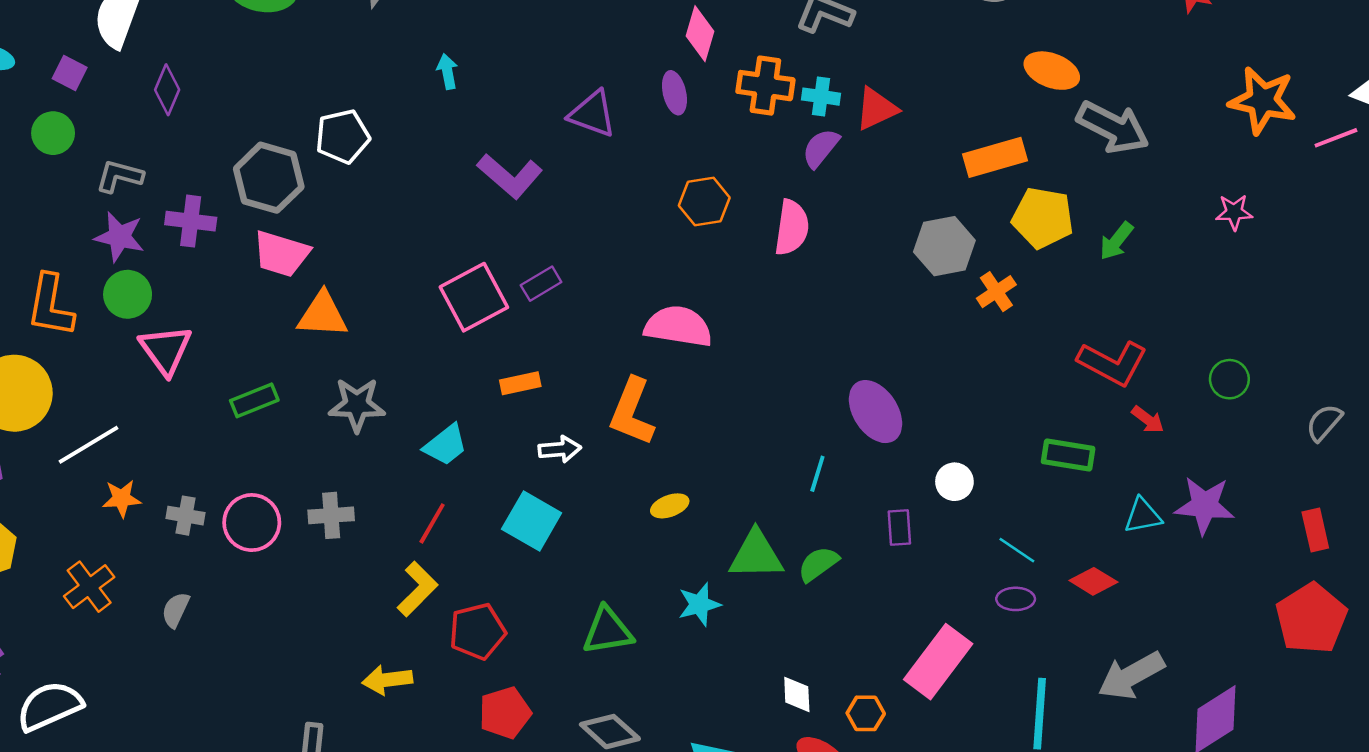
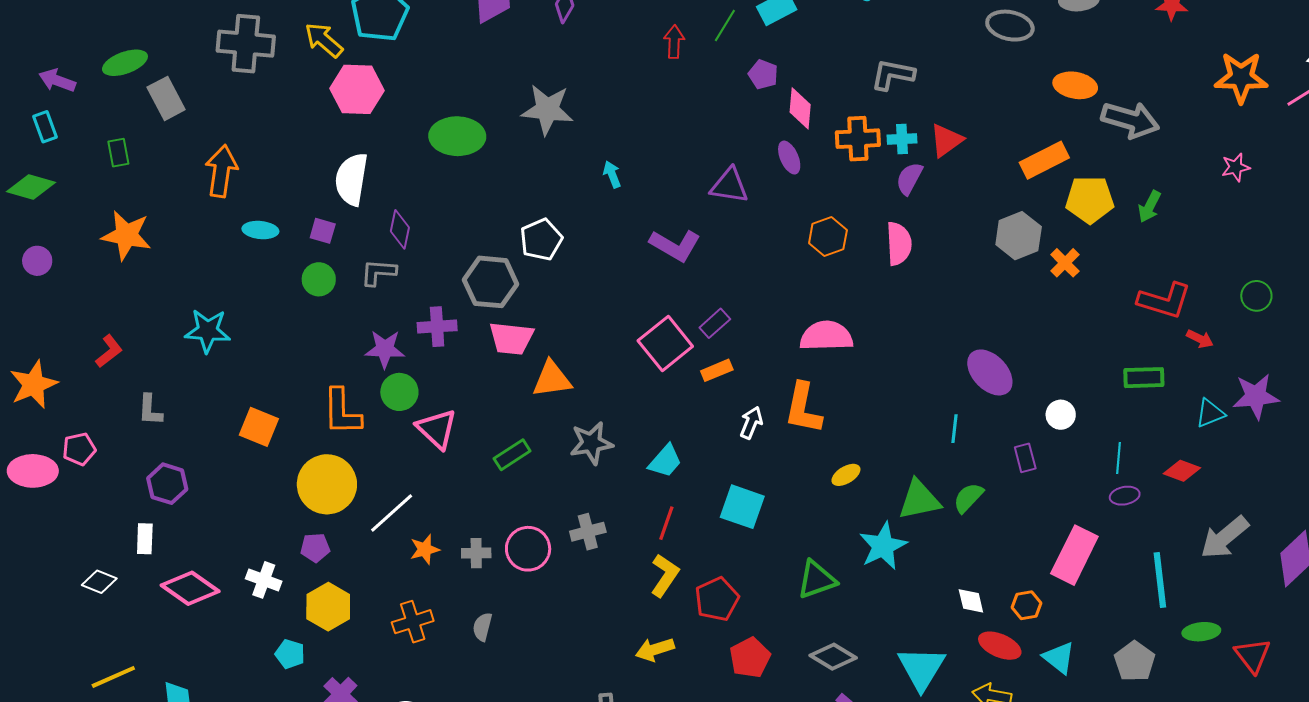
gray L-shape: (119, 176) -> (378, 272), moved
orange rectangle: (520, 383) -> (717, 370), moved
white arrow: (560, 449) -> (751, 423), moved, turned -52
cyan line: (1017, 550) -> (1119, 458), turned 72
orange cross: (89, 587) -> (413, 622), turned 30
cyan star: (699, 604) -> (883, 546), size x1.4

